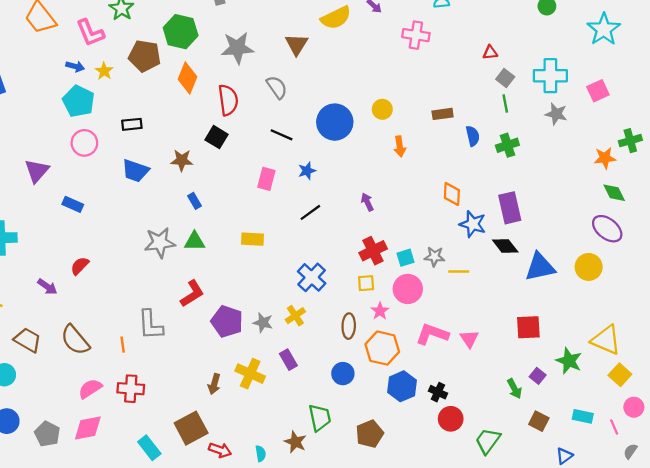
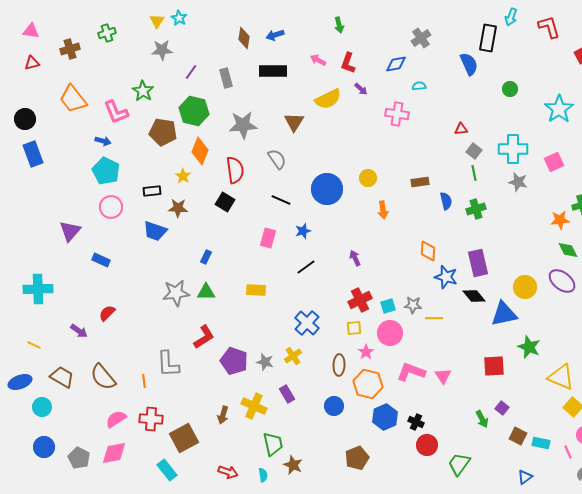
yellow star: (104, 71) -> (183, 176), moved
brown star: (182, 160) -> (178, 208), moved
blue rectangle: (195, 201) -> (206, 257), turned 56
yellow circle: (589, 267) -> (525, 287), moved
green star: (569, 361) -> (529, 347), moved
green trapezoid: (320, 418) -> (273, 444), moved
brown square: (539, 421) -> (518, 436), moved
brown square: (191, 428) -> (184, 438), moved

